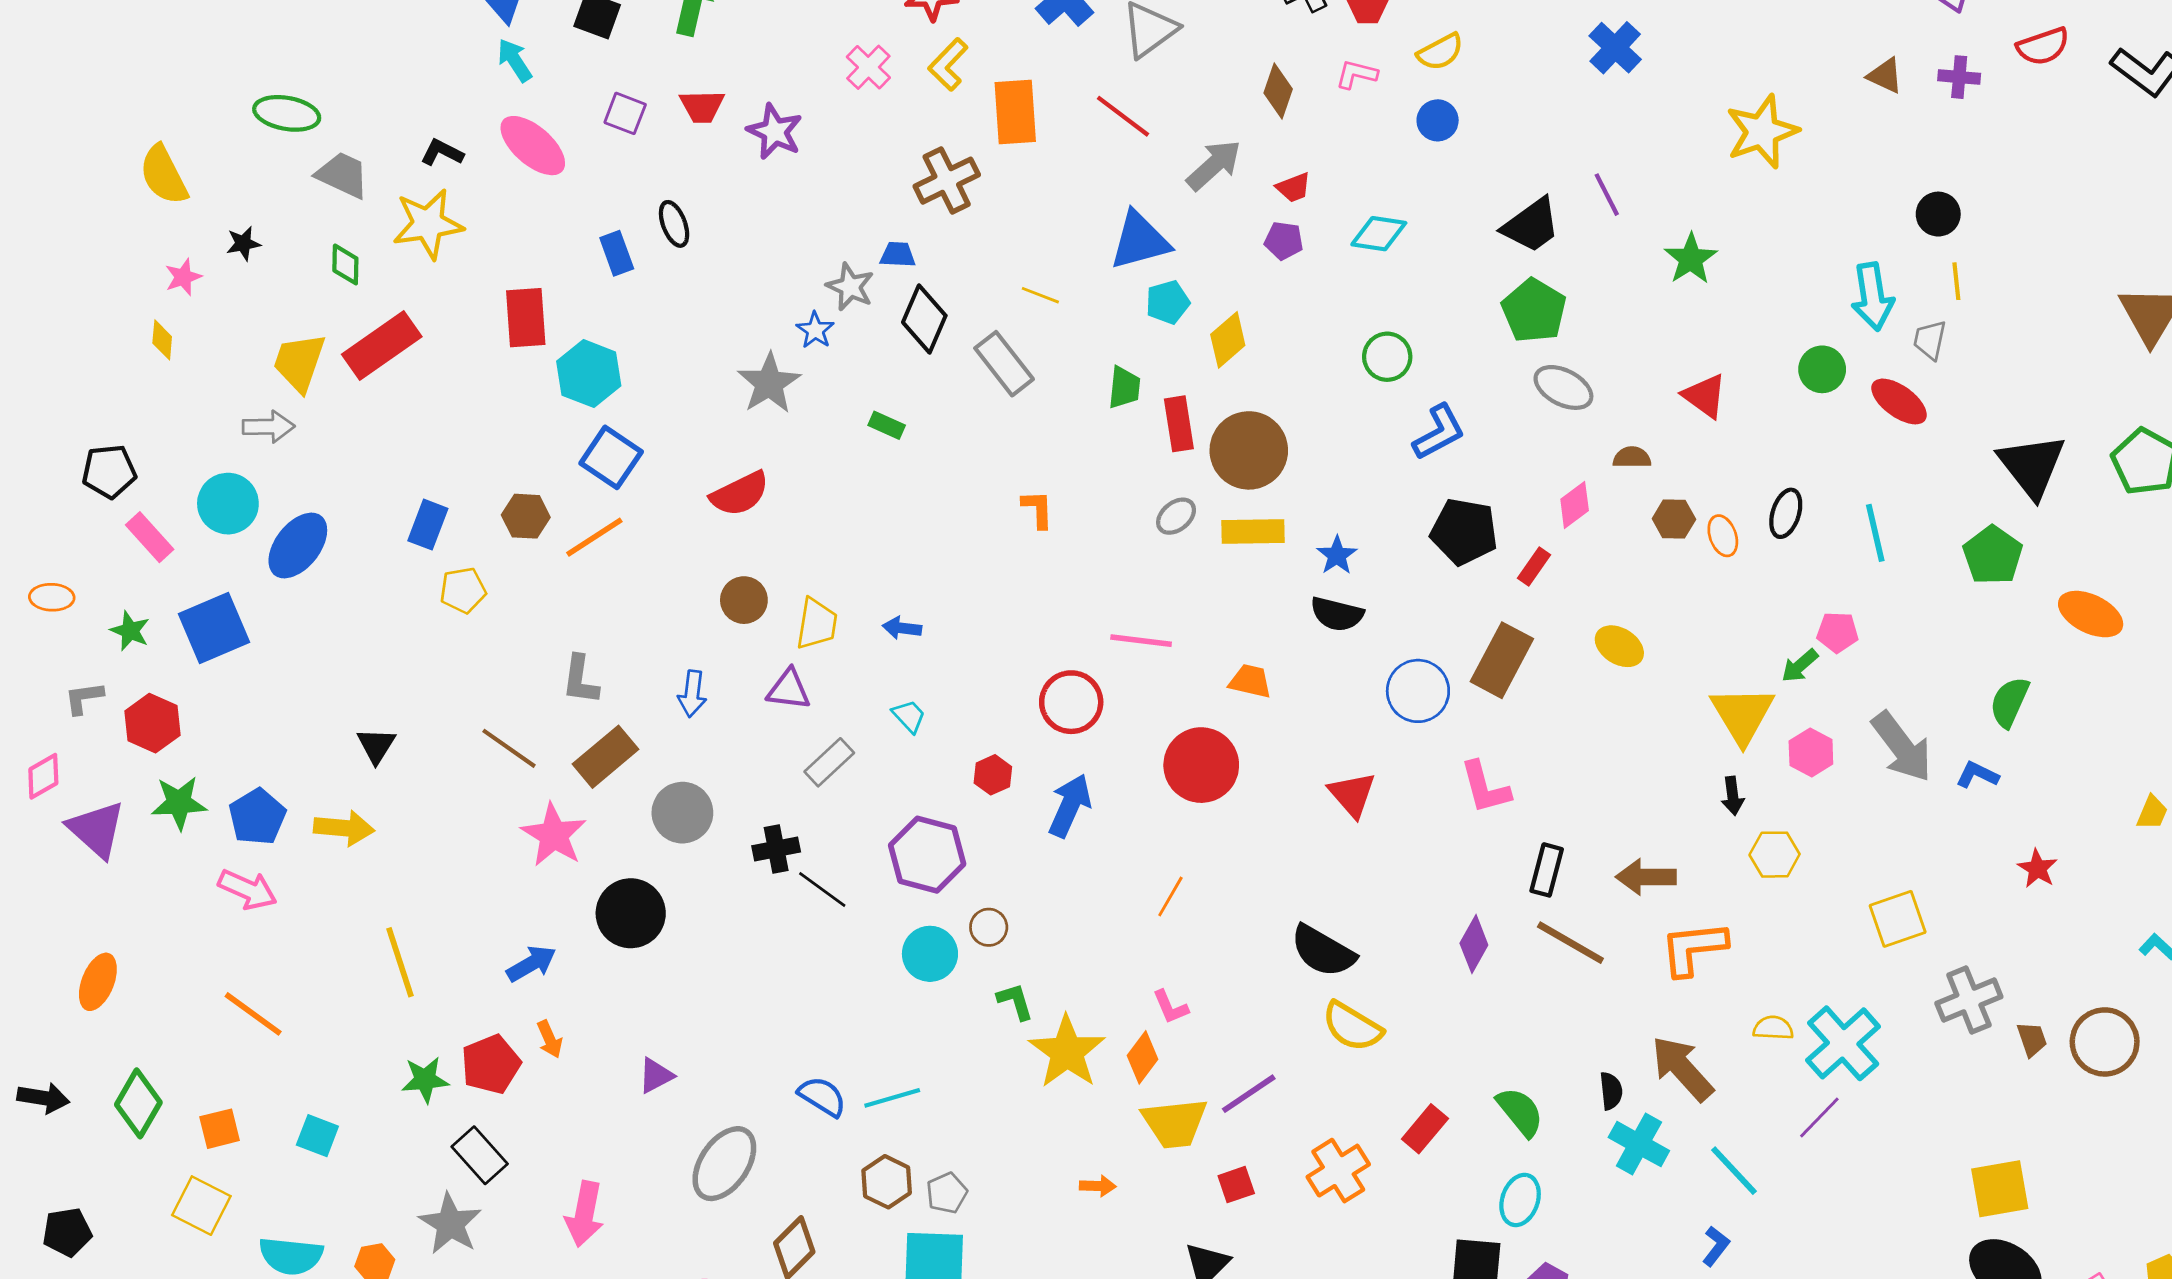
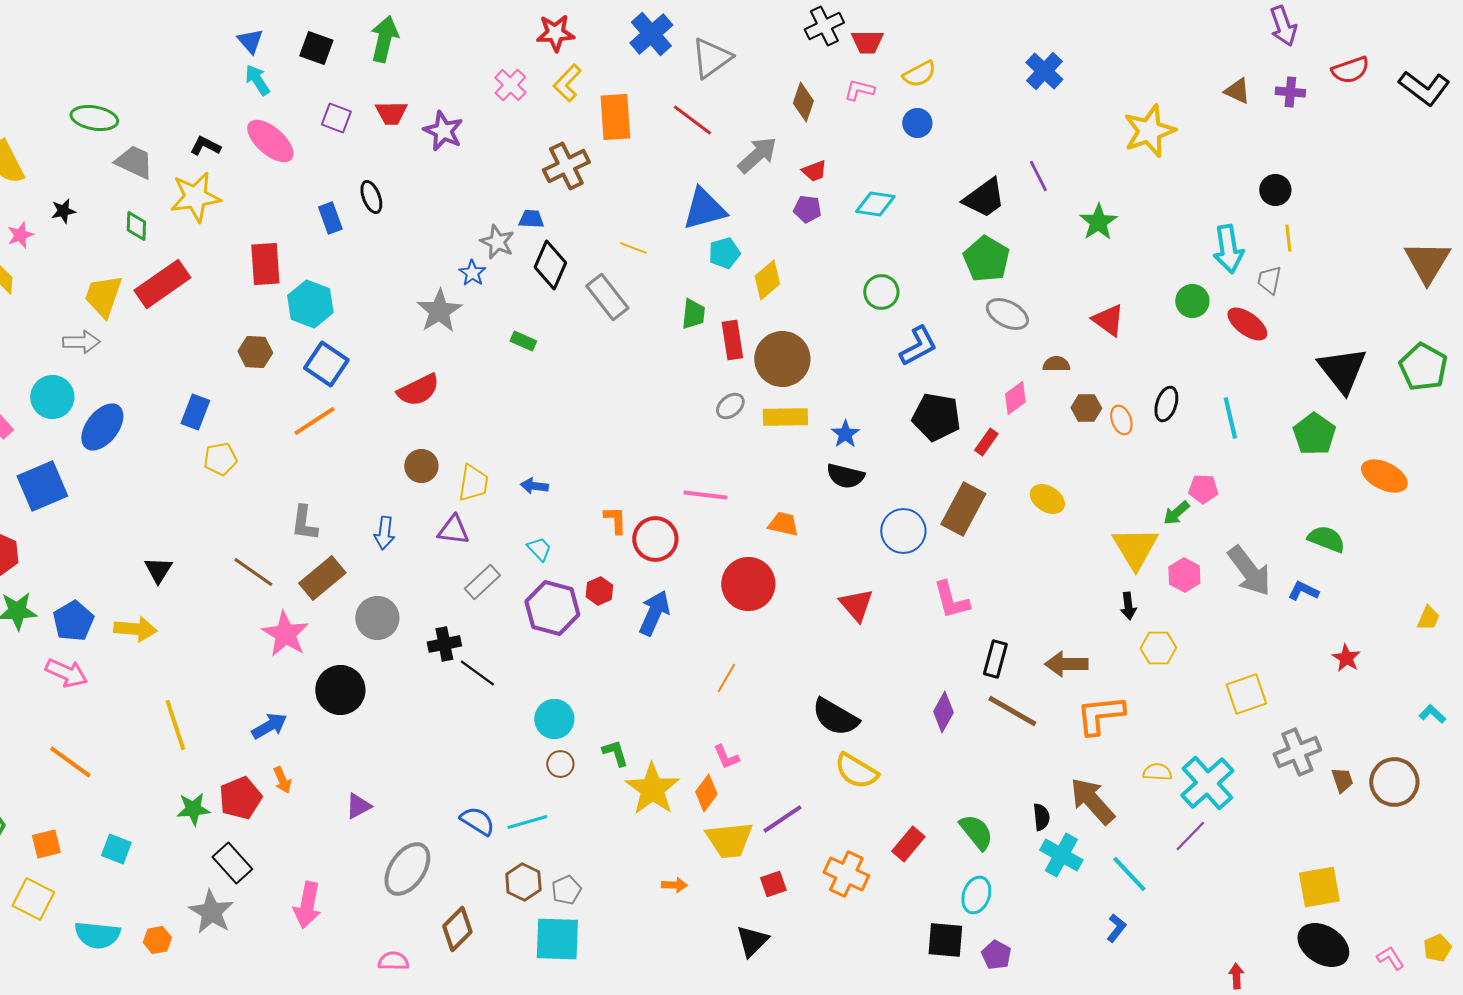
orange L-shape: (1038, 509) -> (615, 520), moved
brown hexagon: (526, 516) -> (255, 352), moved
green semicircle: (2010, 702) -> (1326, 539), turned 87
purple hexagon: (927, 855) -> (552, 608), moved
brown circle: (989, 927) -> (560, 764), moved
orange cross: (1338, 1171) -> (846, 874), turned -33

